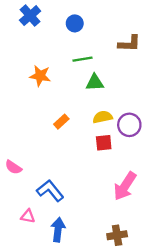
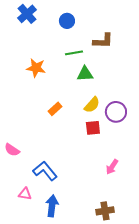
brown L-shape: (129, 43) -> (103, 41), moved
yellow semicircle: (103, 117) -> (92, 105), turned 144
pink arrow: (125, 186) -> (112, 167), size x0.6

